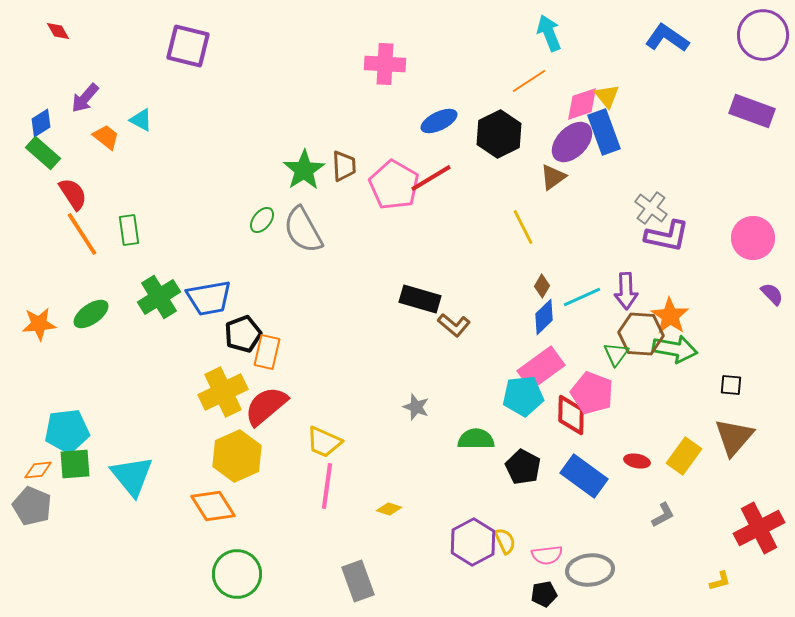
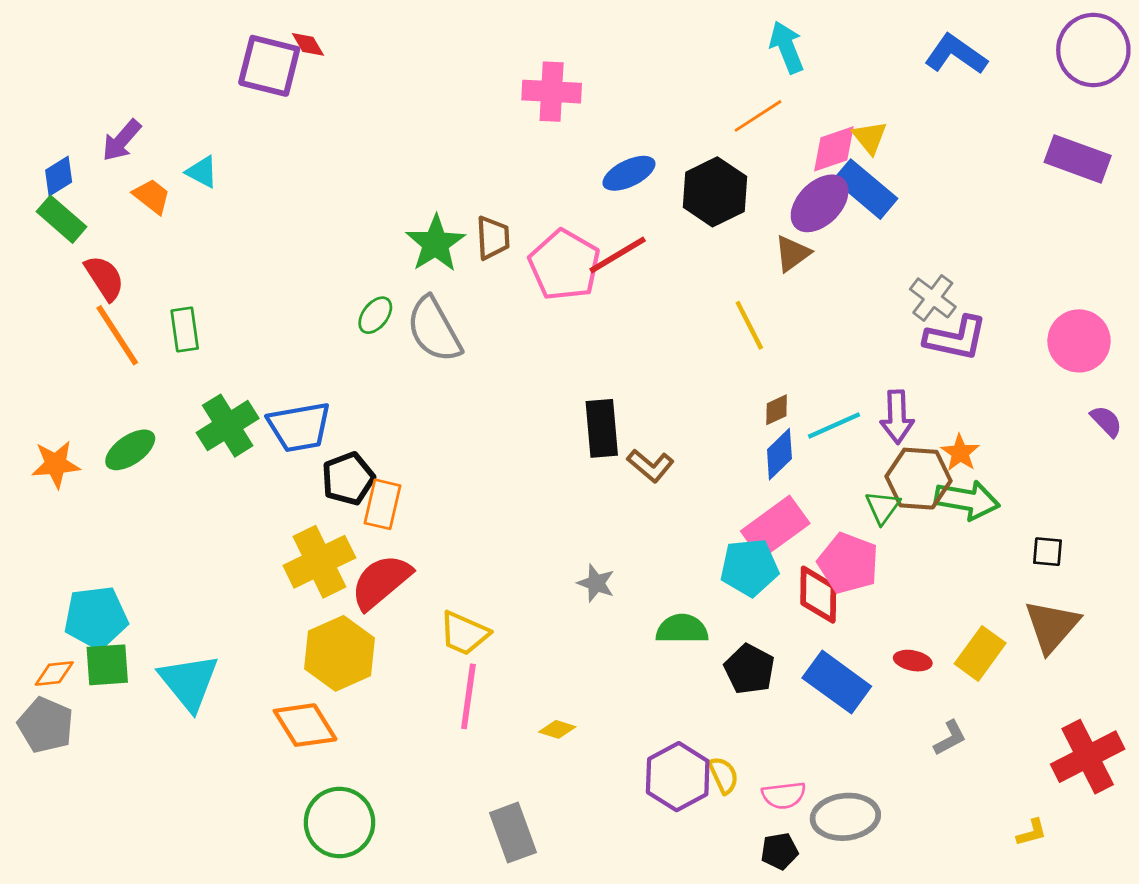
red diamond: (58, 31) -> (308, 44), moved
blue rectangle: (604, 132) -> (865, 189), turned -30
brown diamond: (542, 286) -> (777, 410), turned 35
black rectangle: (420, 299) -> (602, 428), turned 69
orange star: (670, 316) -> (960, 453), size x0.7

